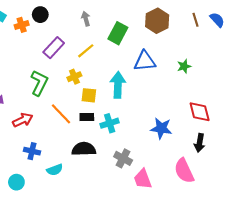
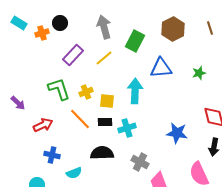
gray arrow: (86, 19) -> (104, 27), size x1.6
yellow cross: (74, 77) -> (86, 92), moved
green L-shape: (39, 83) -> (59, 89), turned -45

